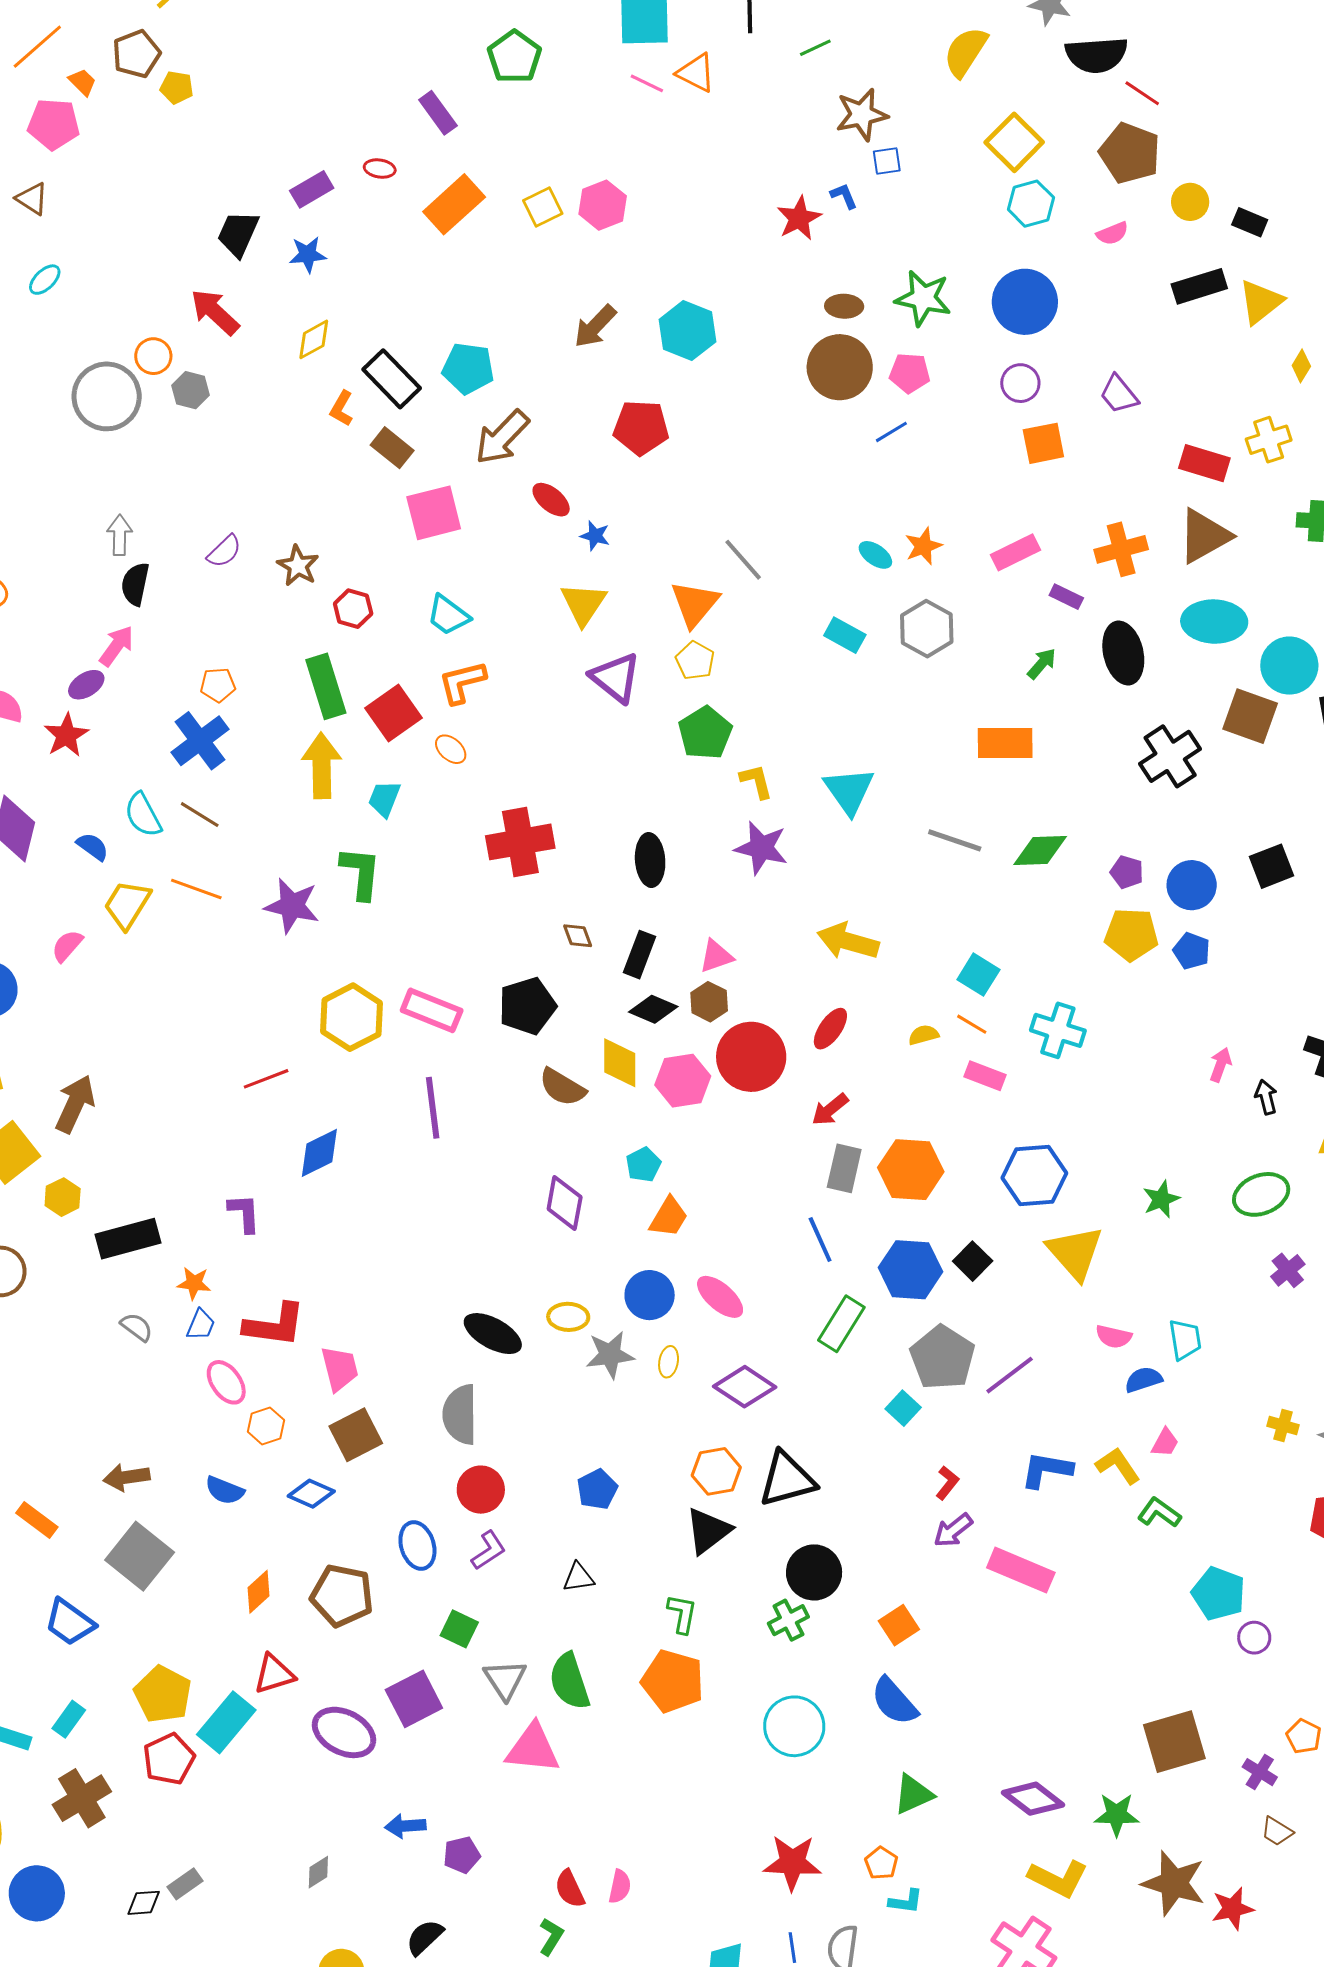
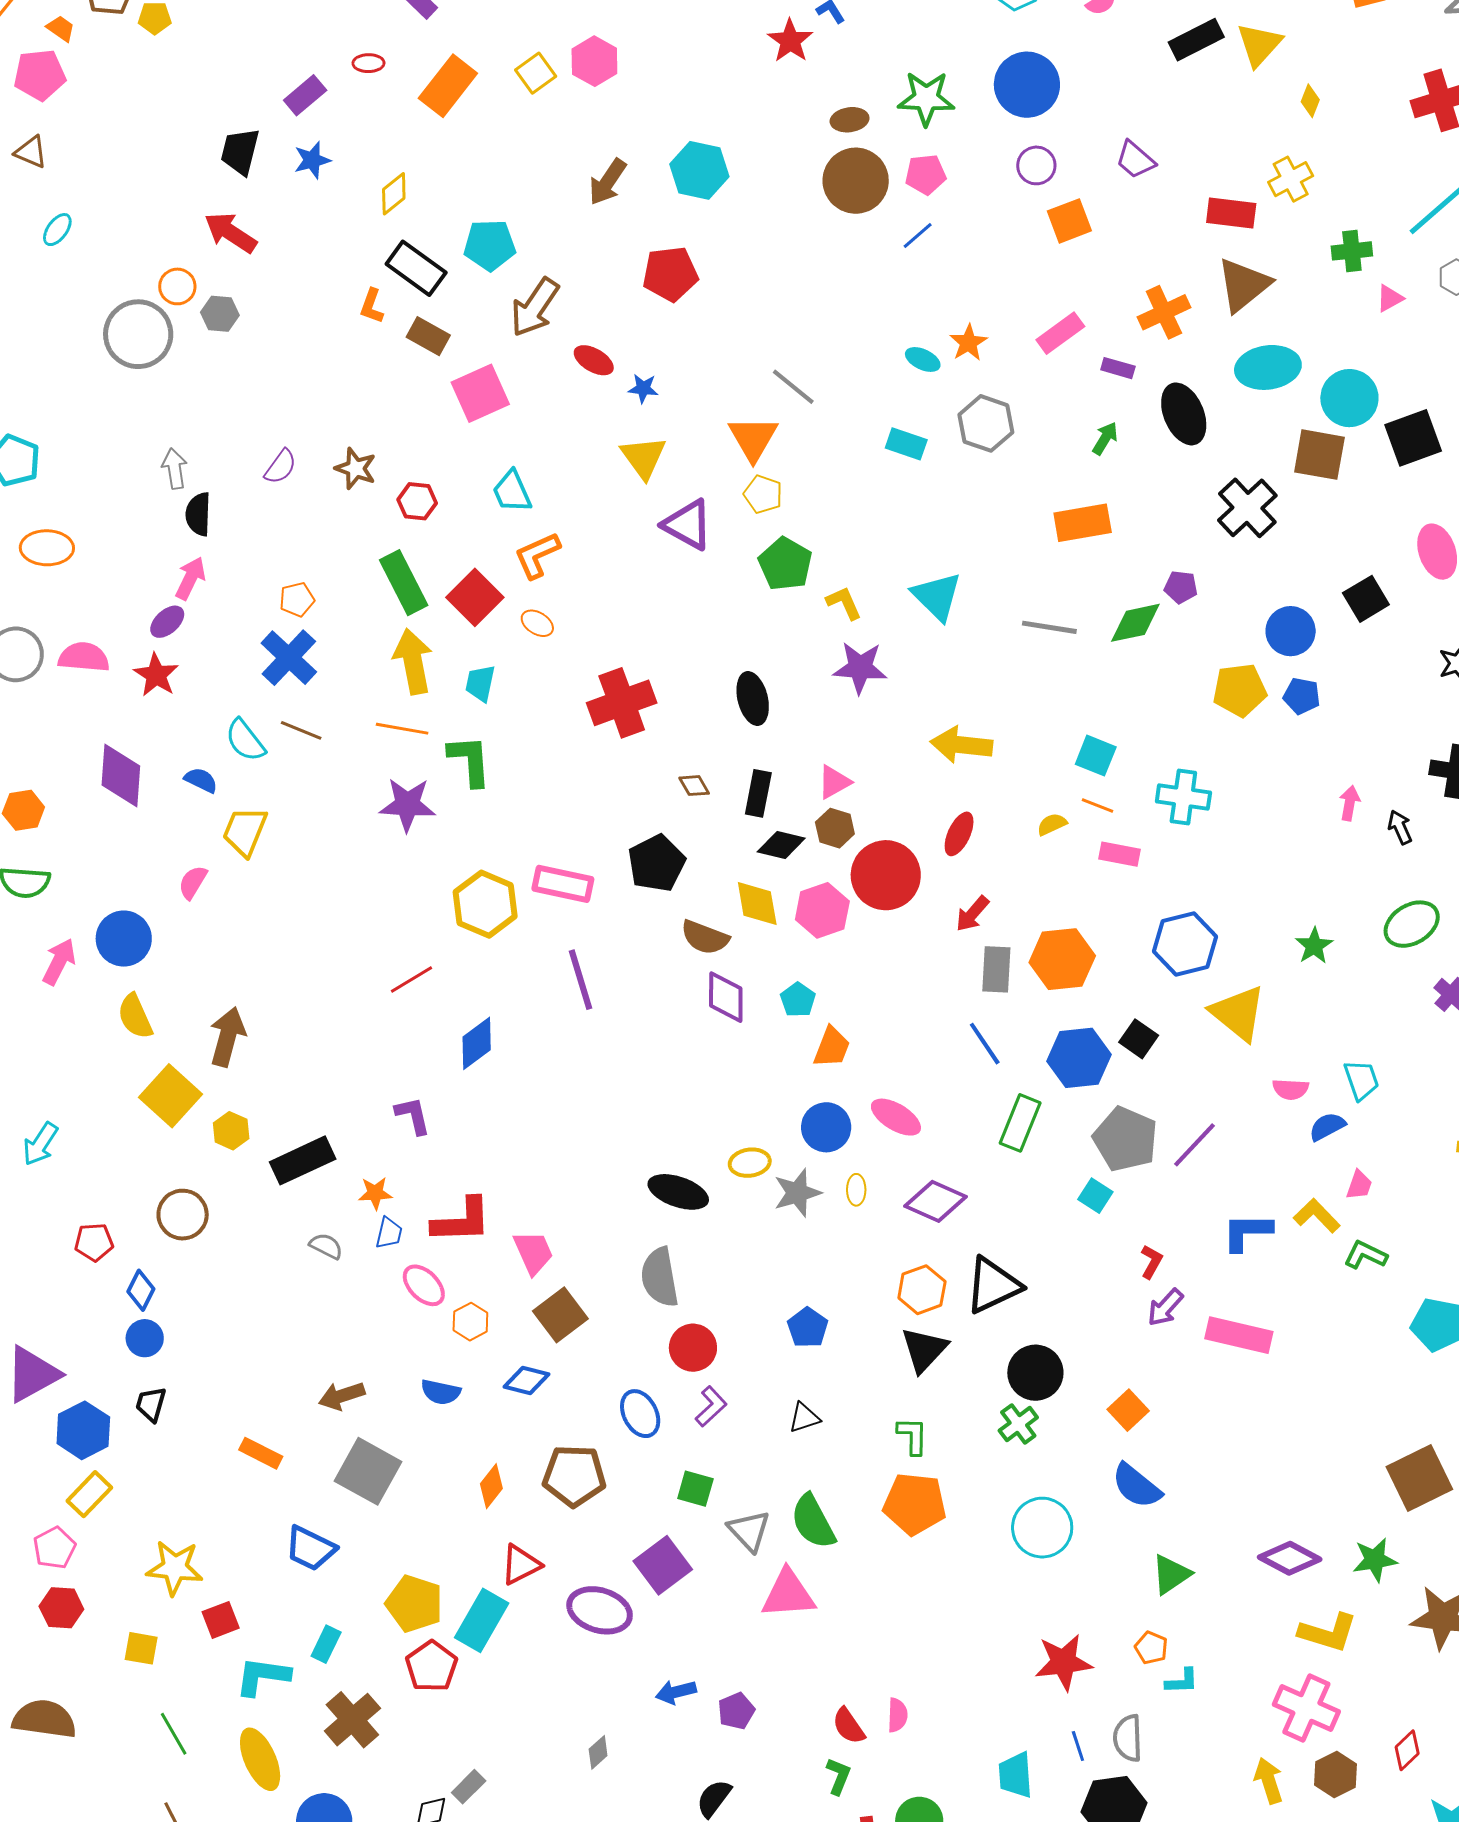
yellow diamond: (314, 339) -> (394, 194), moved
cyan trapezoid: (448, 615) -> (512, 492), turned 39
purple pentagon: (1127, 872) -> (1181, 587), moved
orange line: (196, 889) -> (402, 729), moved
purple diamond: (565, 1203) -> (726, 997), moved

